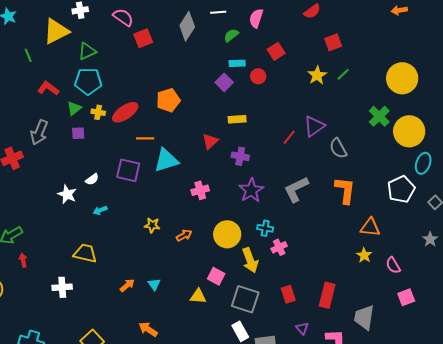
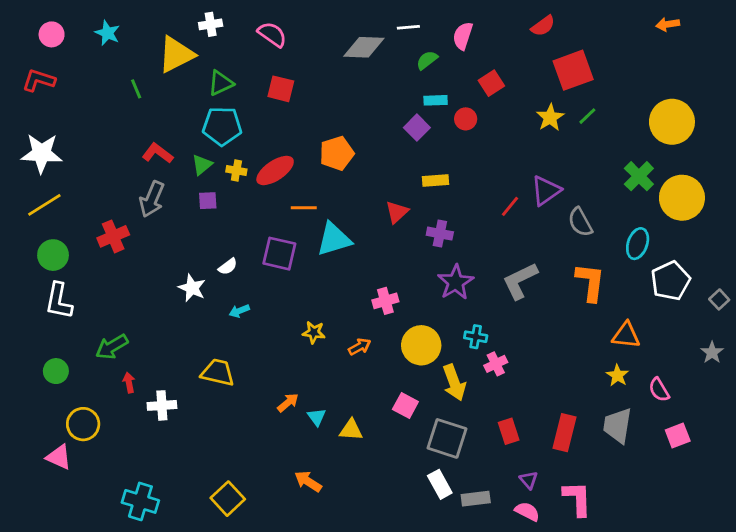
gray diamond: (187, 26) -> (364, 47), turned 60
red square: (143, 38) -> (281, 89), moved, turned 36
red square: (333, 42) -> (573, 70), size x1.6
red L-shape: (48, 88) -> (158, 153), moved
cyan ellipse: (423, 163) -> (638, 244), moved
pink cross: (200, 190) -> (385, 301), moved
orange arrow: (127, 285) -> (288, 403), moved
white cross: (62, 287) -> (162, 405), moved
yellow triangle: (198, 296) -> (351, 430), moved
gray trapezoid: (364, 317) -> (617, 426), moved

